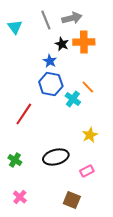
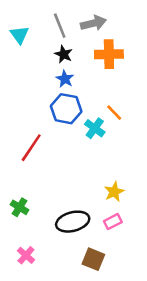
black star: (62, 44) -> (64, 54), moved
yellow star: (90, 135) -> (114, 192), moved
black ellipse: (56, 157) -> (73, 222), moved

